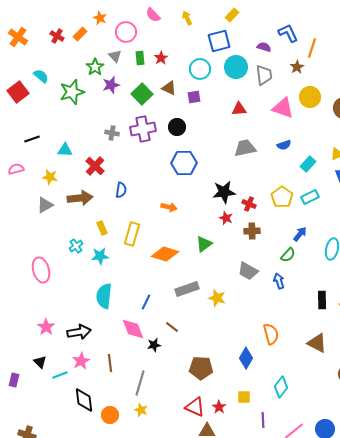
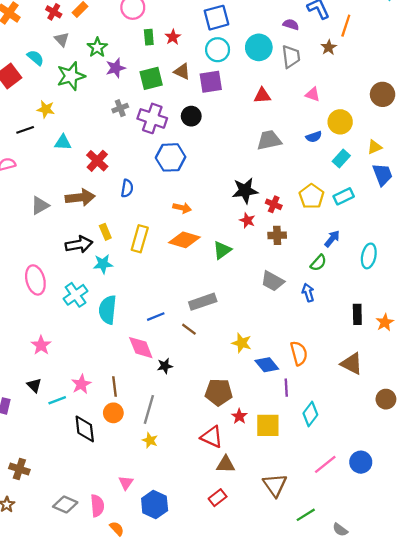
blue square: (219, 41) -> (216, 18), moved
gray triangle: (115, 56) -> (62, 39), moved
green square: (142, 94) -> (151, 78), turned 30
purple square: (194, 97) -> (211, 82), size x1.5
yellow circle: (310, 97) -> (340, 122), moved
pink triangle: (283, 108) -> (313, 94), size x0.6
purple cross: (143, 129) -> (152, 118), turned 30
gray cross: (112, 133) -> (120, 108), moved, turned -32
blue hexagon: (184, 163) -> (171, 157), moved
yellow star: (50, 177) -> (46, 109), moved
cyan cross: (76, 246) -> (76, 295), moved, size x1.5
orange diamond: (165, 254) -> (184, 240), moved
yellow star: (217, 298) -> (242, 343), moved
blue line: (146, 302) -> (156, 317), turned 42
brown line: (172, 327) -> (189, 329), moved
black arrow: (79, 332) -> (79, 244), moved
blue diamond: (246, 358) -> (267, 365), moved, turned -70
yellow square: (244, 397) -> (268, 425), size x1.6
red star: (219, 407) -> (239, 416), moved
orange circle: (110, 415) -> (113, 413), moved
purple line: (263, 420) -> (286, 388), moved

